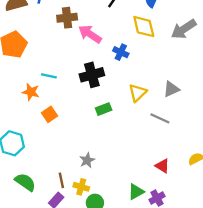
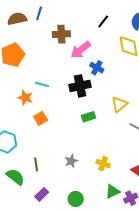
pink arrow: (90, 34) -> (81, 50), turned -75
blue cross: (121, 52) -> (97, 68), moved
brown line: (61, 180) -> (36, 165), moved
yellow cross: (81, 187) -> (103, 164), moved

